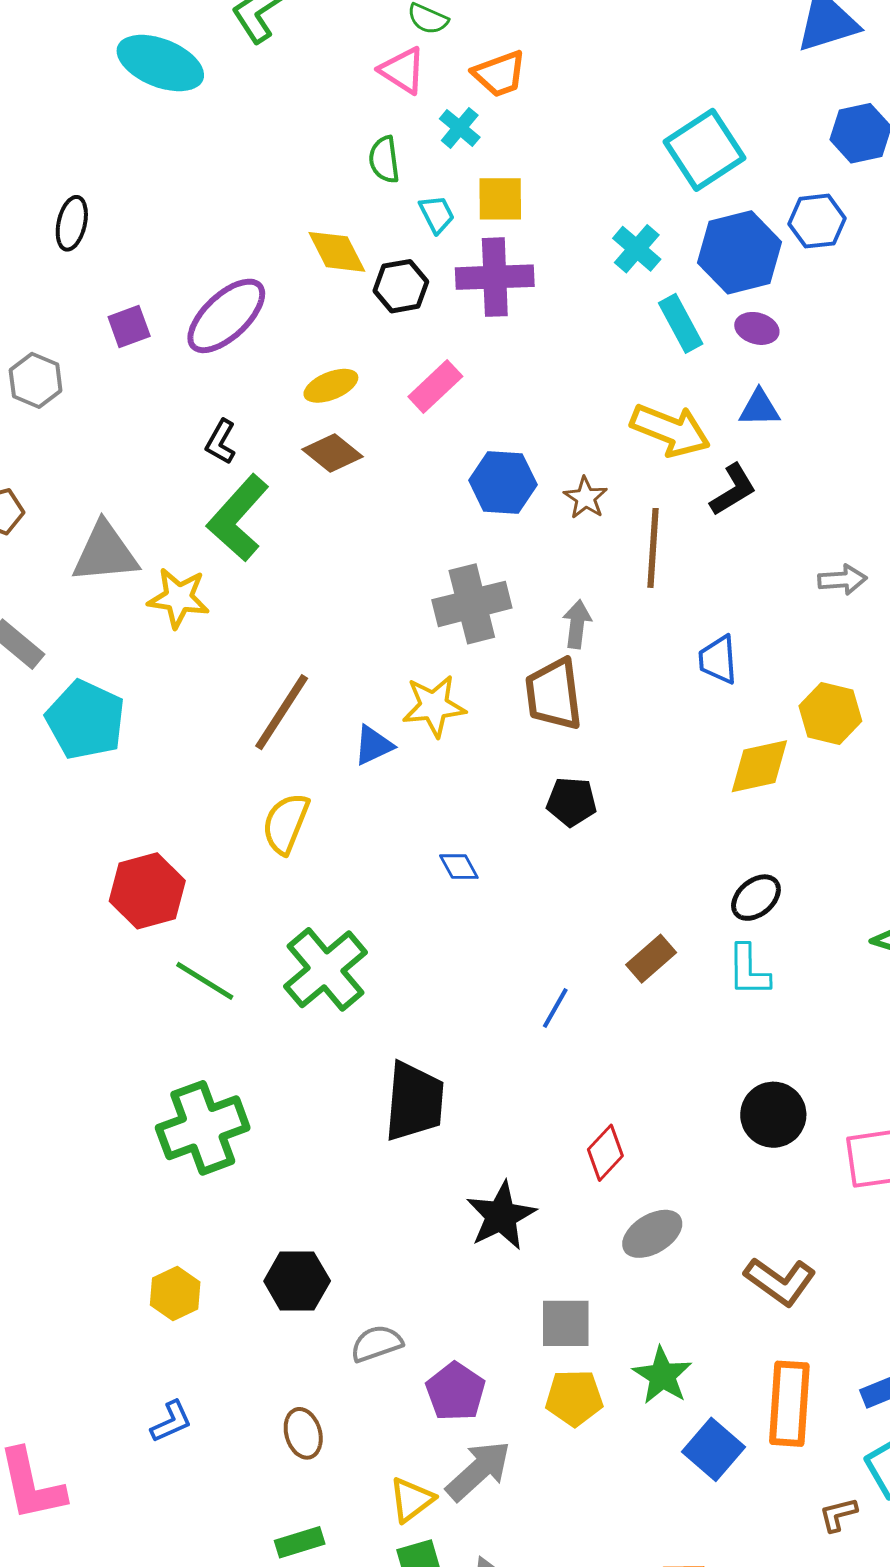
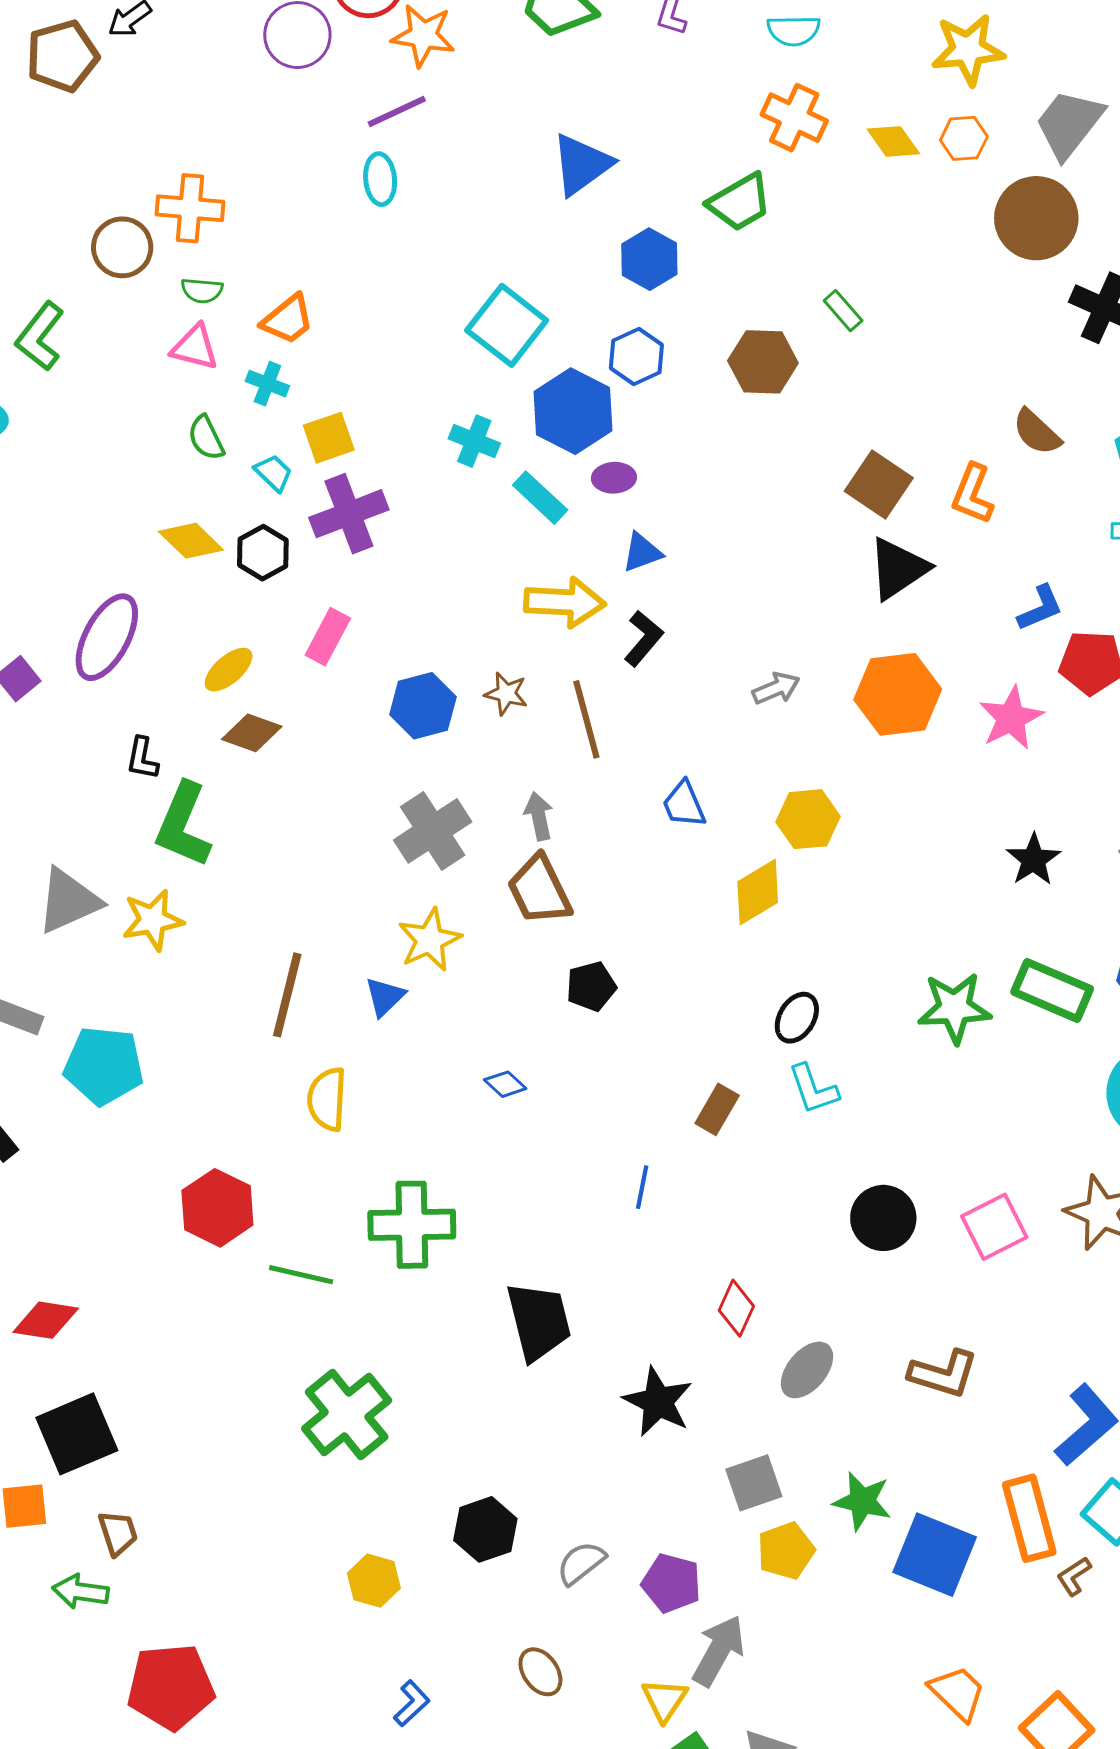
green cross: (325, 969) -> (412, 1225), turned -32
orange rectangle: (789, 1404) -> (1029, 1518), moved
blue square: (713, 1449) -> (935, 1555), size x1.4

